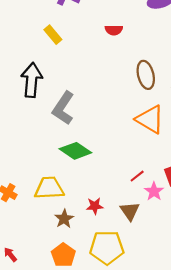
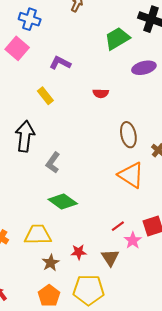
gray L-shape: (63, 108) -> (53, 163), size x0.7

